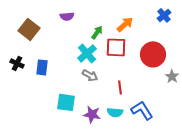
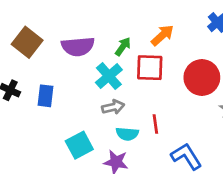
purple semicircle: (67, 16) -> (78, 46), moved, size x1.6
gray arrow: (90, 75) -> (113, 107), turned -42
cyan square: (66, 102) -> (79, 145), turned -36
cyan semicircle: (115, 112) -> (127, 134), moved

